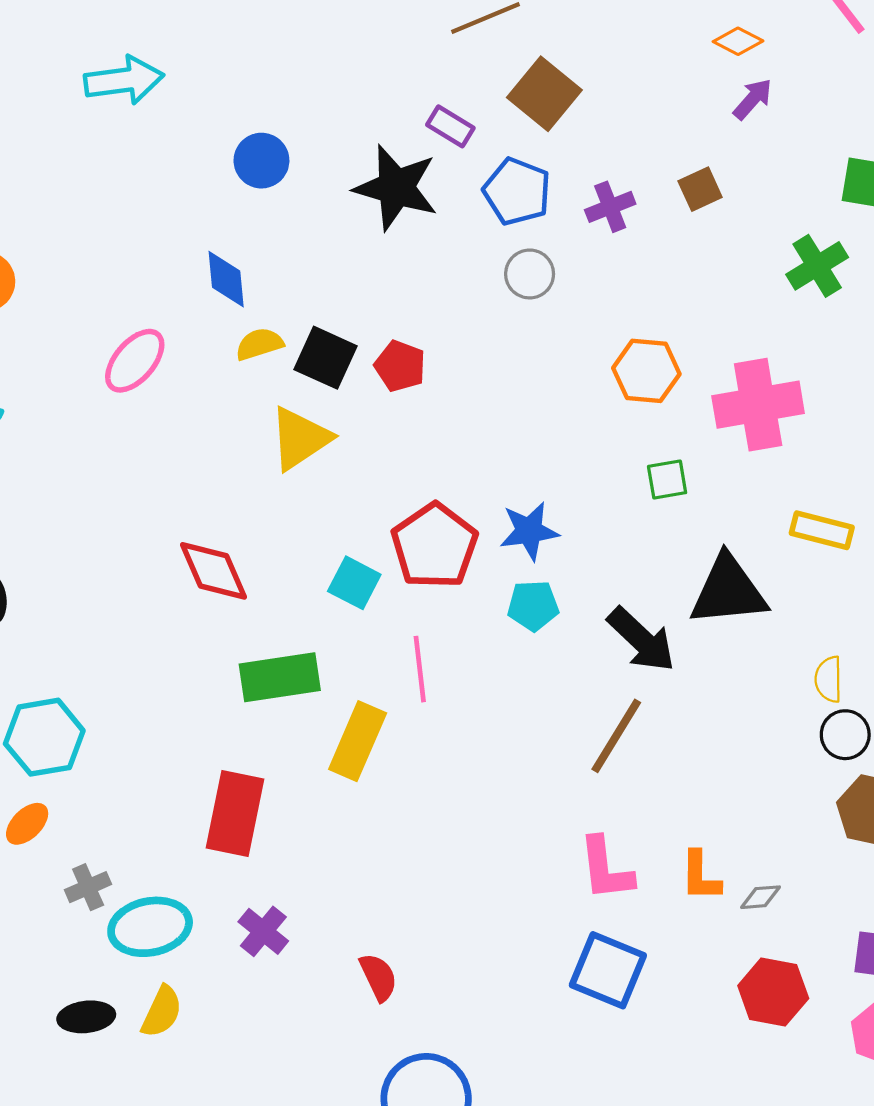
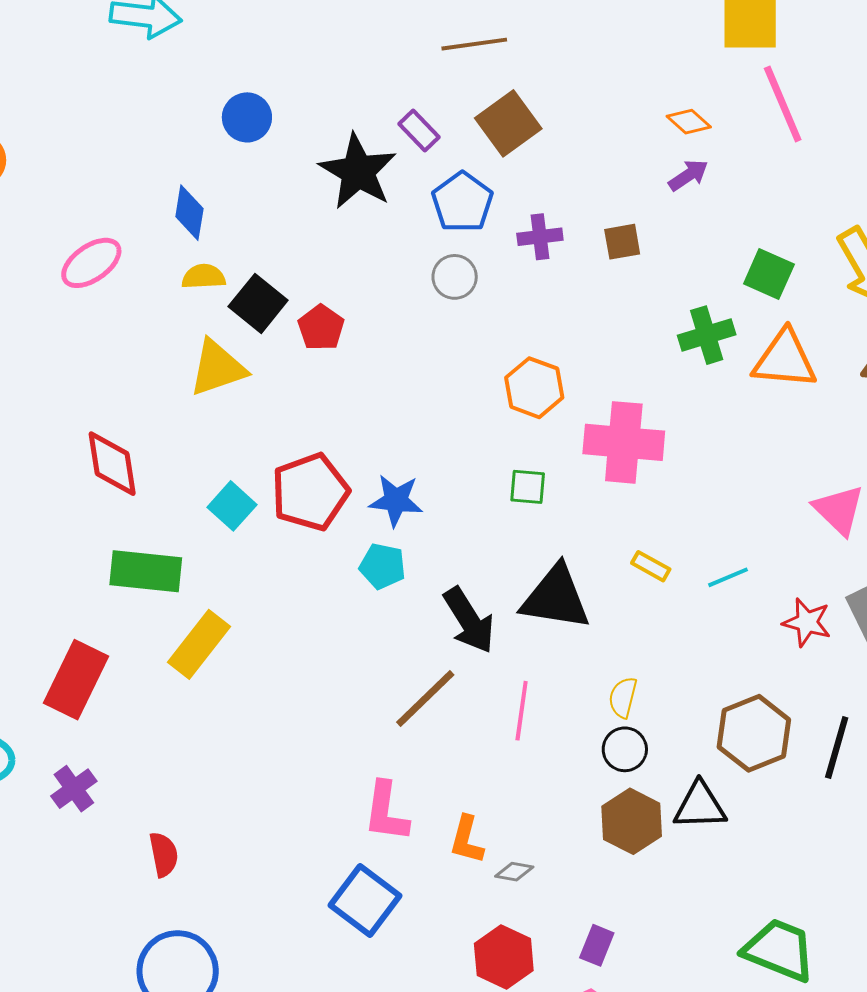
yellow rectangle: (822, 530) -> (651, 566), size x0.7
pink line: (420, 669) -> (522, 711), moved

